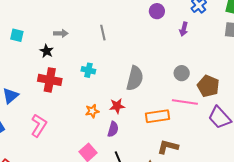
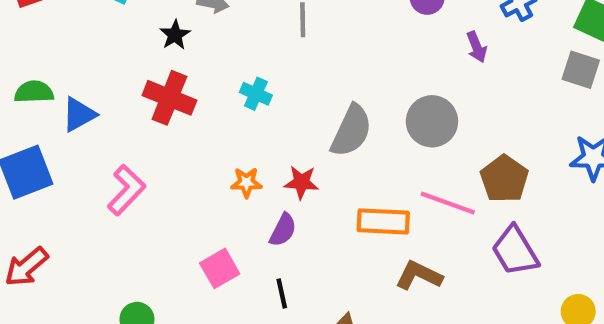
purple arrow: (184, 29) -> (477, 47), turned -48
gray circle: (182, 73) -> (432, 121), moved, size x1.5
brown L-shape: (168, 147) -> (419, 275), moved

